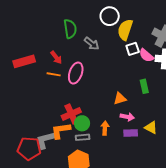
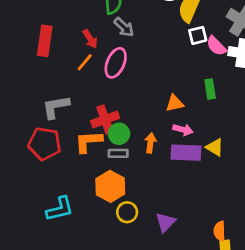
gray arrow: (92, 44) -> (124, 27), moved
red rectangle: (24, 61) -> (45, 41), turned -70
orange line: (54, 74) -> (85, 62), turned -64
purple rectangle: (131, 133) -> (186, 153), size x1.5
gray L-shape: (45, 140) -> (56, 107), moved
red pentagon: (29, 149) -> (45, 144), moved

